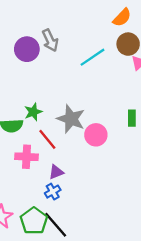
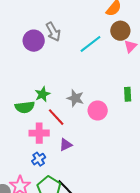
gray star: (71, 119) -> (75, 98), size x0.7
blue cross: (53, 192) -> (39, 159), moved

